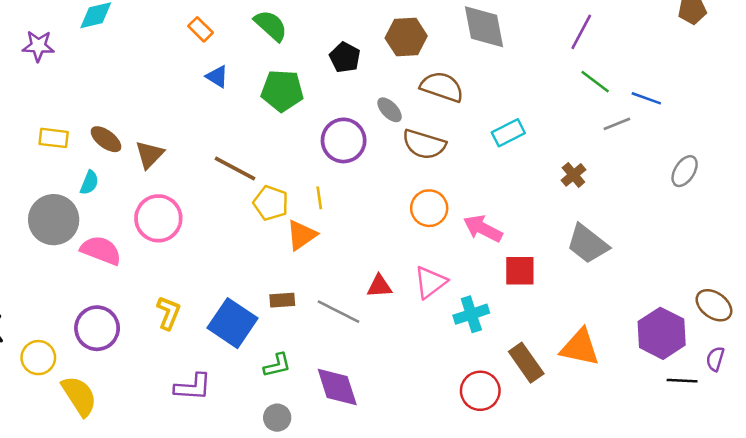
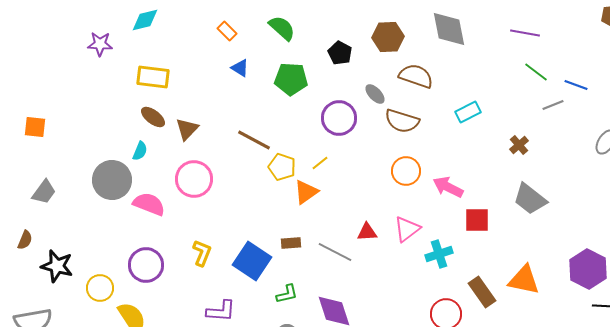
purple line: (581, 32) -> (525, 33), turned 72
yellow rectangle: (54, 138) -> (153, 77), moved, size x1.4
yellow line: (319, 198) -> (320, 163), turned 60

